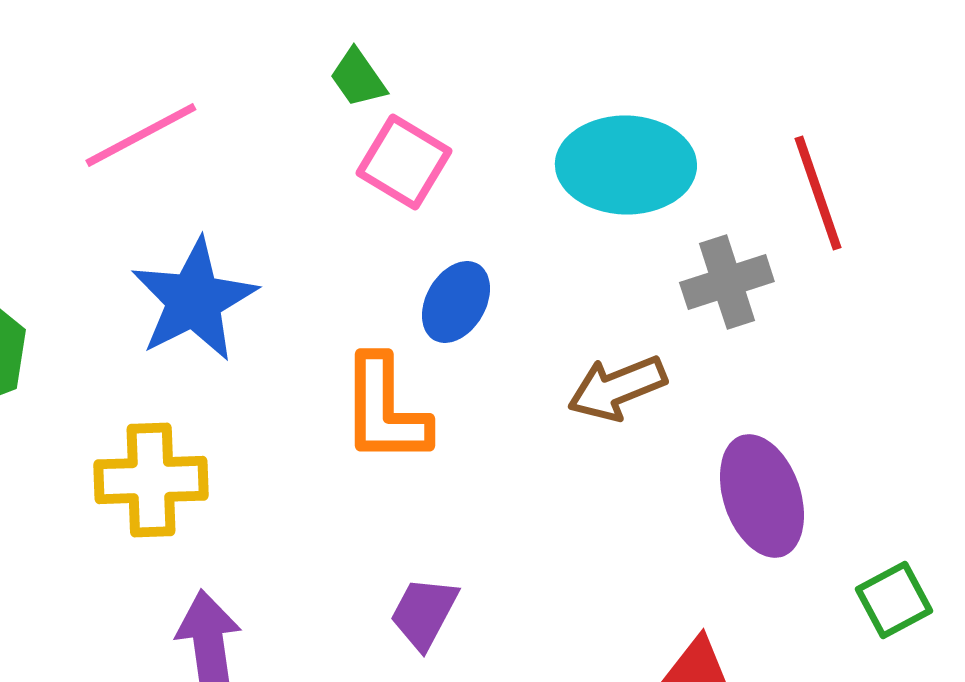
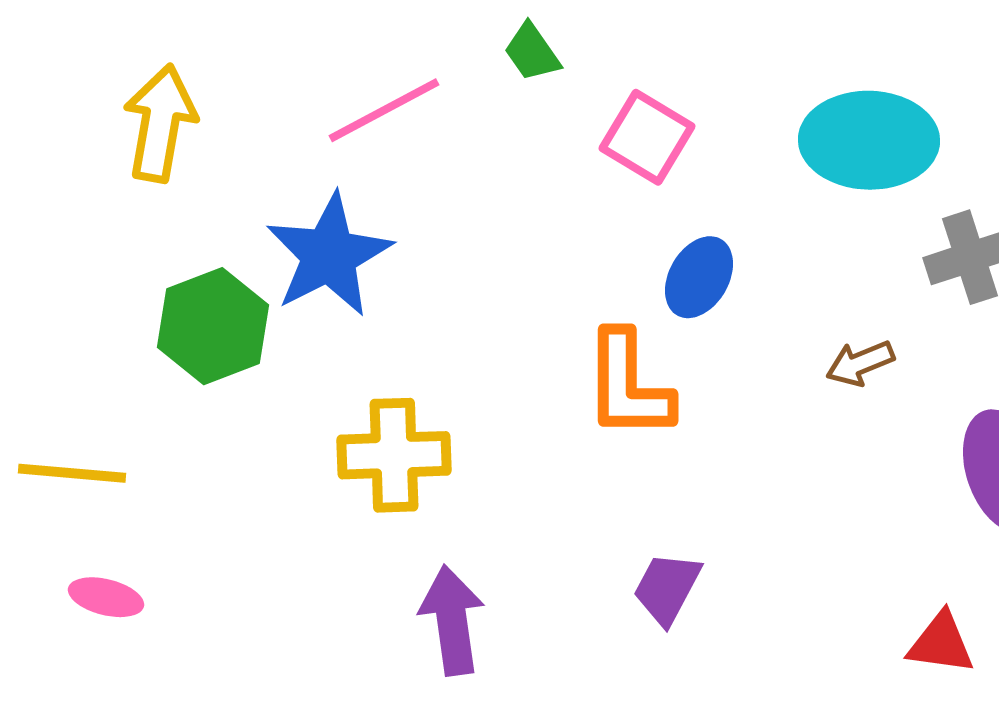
green trapezoid: (358, 78) -> (532, 52), moved
blue star: (194, 300) -> (329, 255), moved
brown arrow: (617, 388) -> (860, 363), size x0.7

